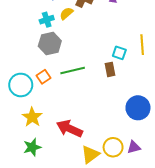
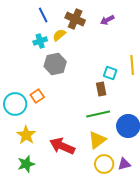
gray hexagon: (50, 43) -> (55, 64), moved
green line: (73, 70) -> (98, 114), moved
yellow triangle: (90, 154) -> (97, 140), moved

